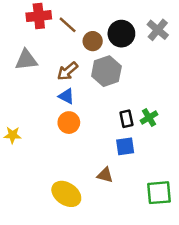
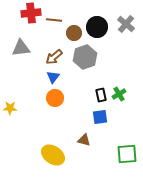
brown line: (68, 25) -> (54, 20), turned -35
blue triangle: (66, 96) -> (53, 77), turned 40

